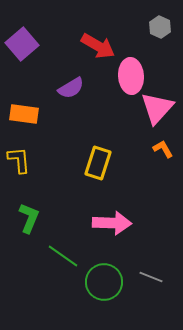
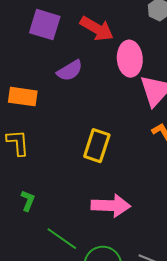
purple square: (22, 44) -> (45, 25), moved, turned -32
green L-shape: (29, 218) -> (28, 201), size x0.7

